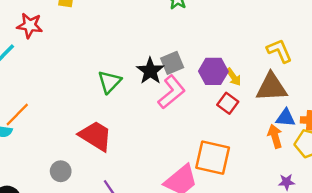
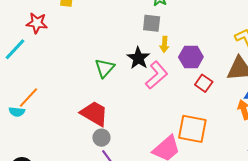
gray square: (172, 63) -> (152, 23), moved, turned 30
yellow arrow: (234, 77) -> (164, 44), moved, turned 42
gray circle: (61, 171) -> (101, 138), moved

